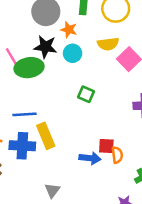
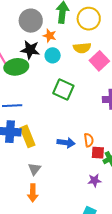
green square: (86, 94) -> (63, 89), size x1.5
yellow rectangle: (46, 136) -> (28, 136), moved
red square: (106, 146) -> (98, 153), moved

